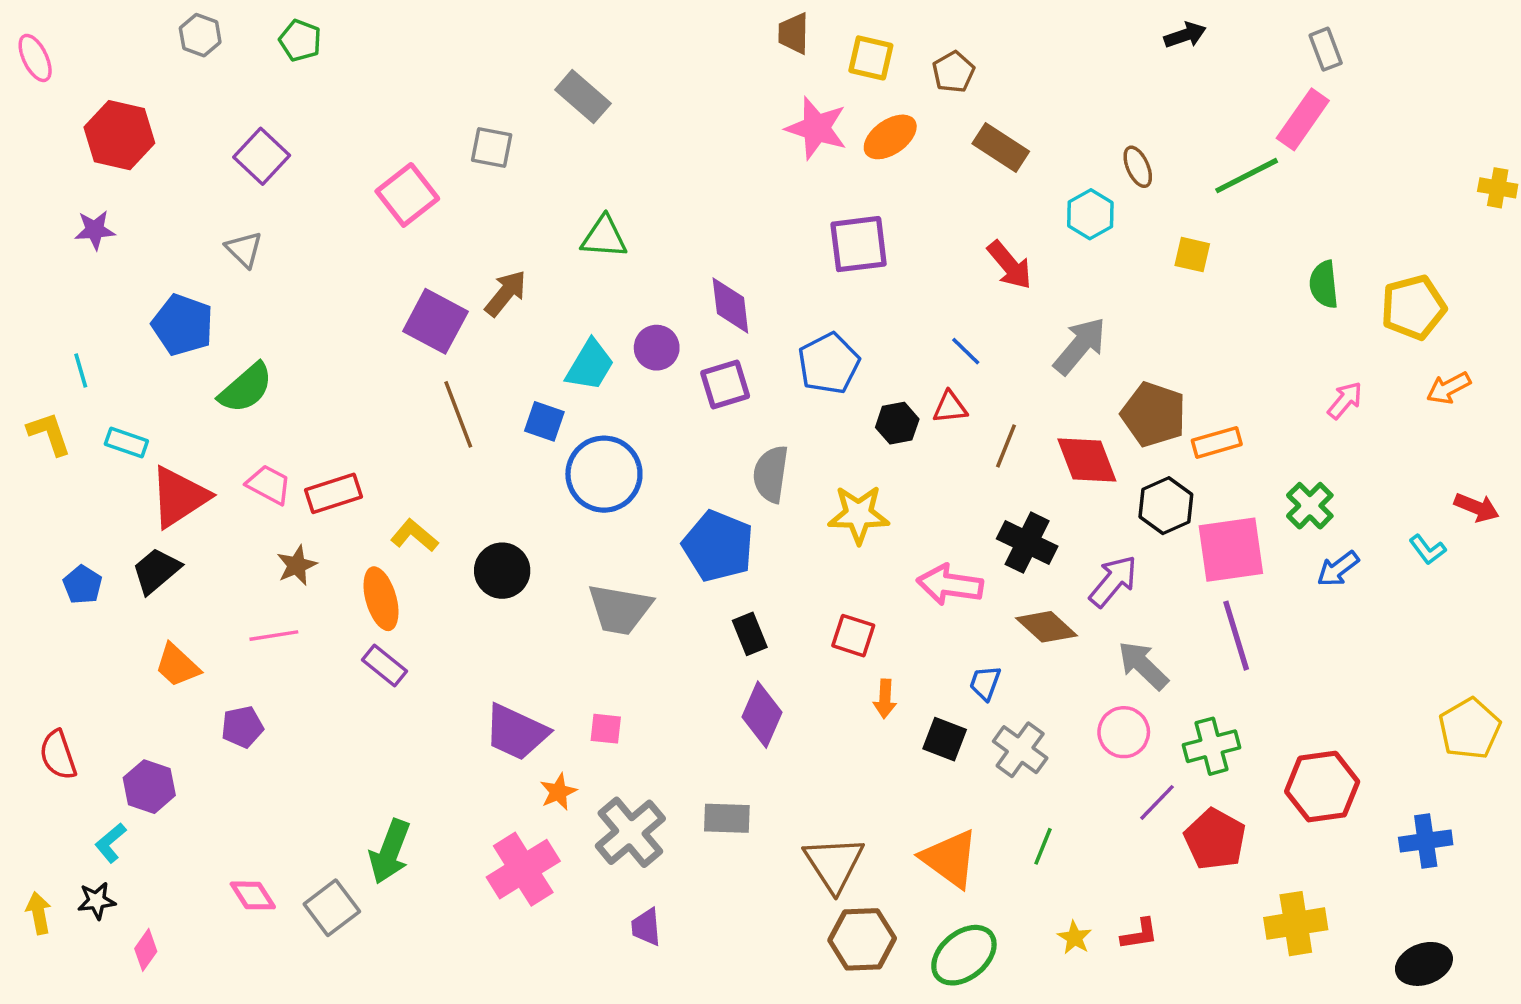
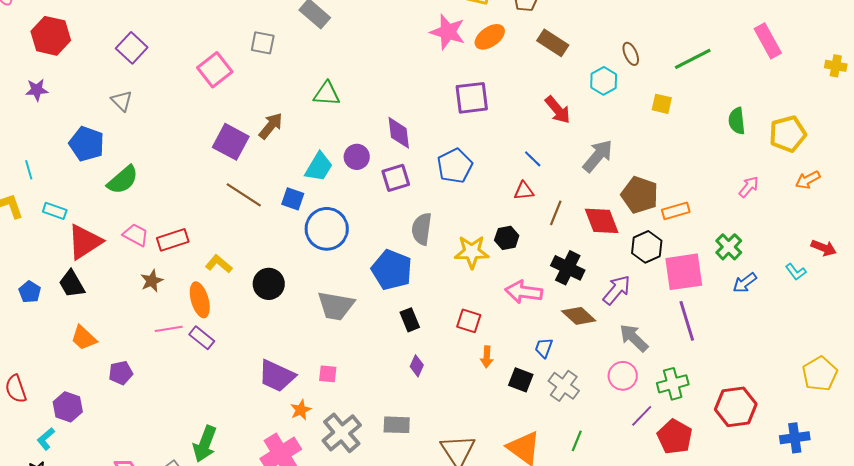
pink rectangle: (1303, 119) -> (768, 41), moved, turned -64
brown line: (458, 414) -> (244, 195), turned -36
black hexagon: (897, 423) -> (507, 238), moved
black trapezoid: (156, 571) -> (72, 284), turned -80
pink line: (274, 636) -> (169, 329), moved
purple diamond: (762, 715) -> (417, 366), size x0.6

